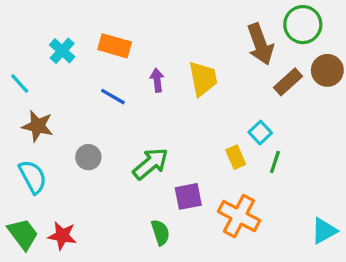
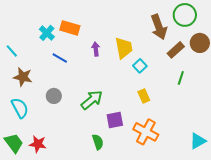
cyan cross: (62, 51) -> (47, 33), moved
blue line: (113, 97) -> (60, 58), moved
cyan square: (260, 133) -> (140, 66), moved
green line: (275, 162) -> (181, 78), moved

